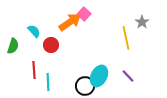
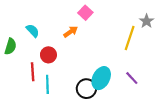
orange arrow: (70, 22) -> (71, 32), moved, size x0.6
yellow line: (126, 38) -> (130, 38), turned 30
red circle: (51, 45) -> (48, 55), moved

